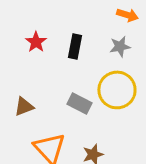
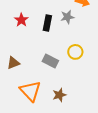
gray star: (120, 46) -> (67, 17), moved
yellow circle: (117, 90) -> (75, 52), size x0.6

